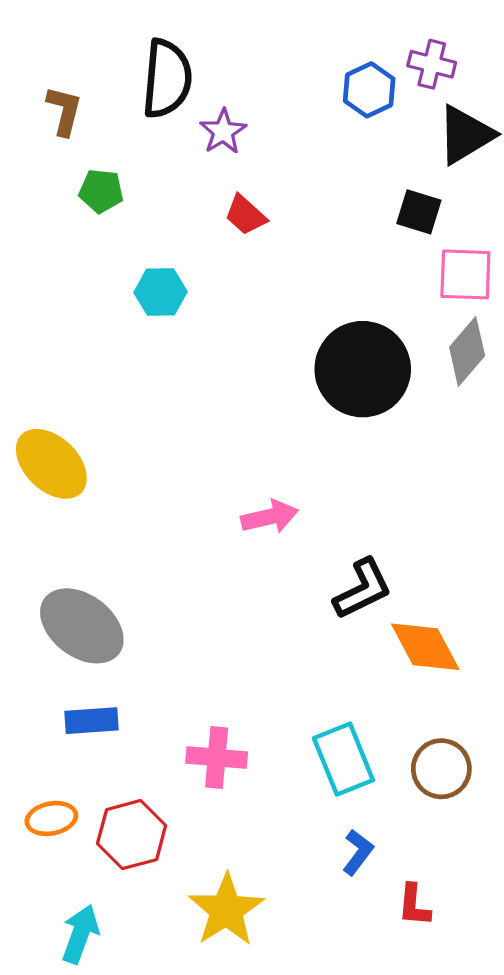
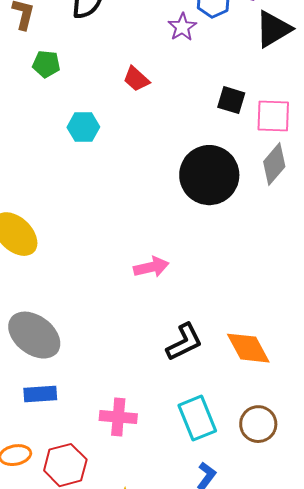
purple star: (223, 132) -> (182, 27), moved
black square: (419, 212) -> (231, 100), moved
black L-shape: (363, 589) -> (184, 342), moved

